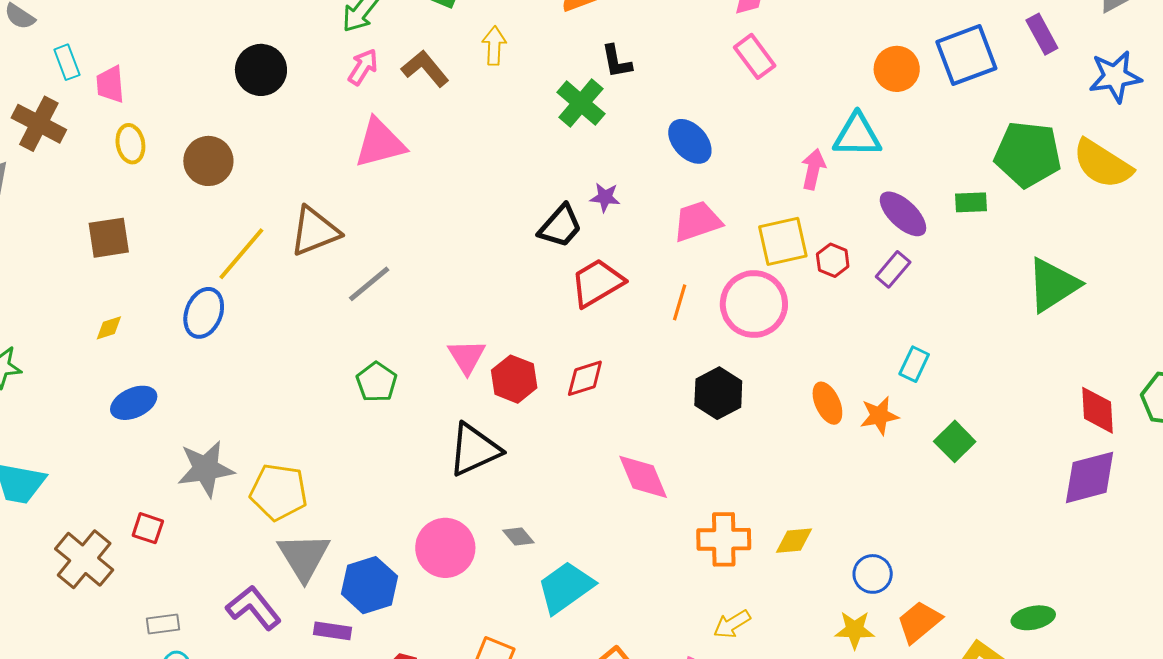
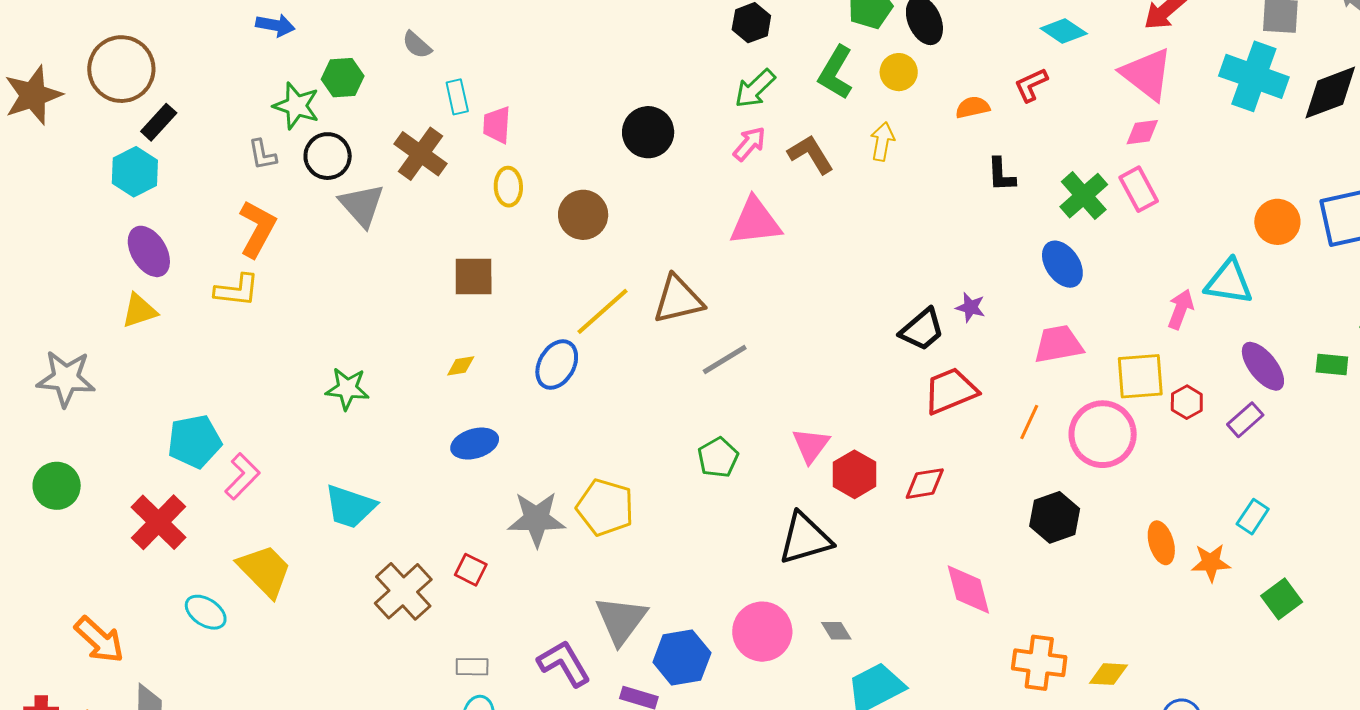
green cross: (581, 103) -> (1084, 196), moved
yellow pentagon: (279, 492) -> (605, 507), moved

